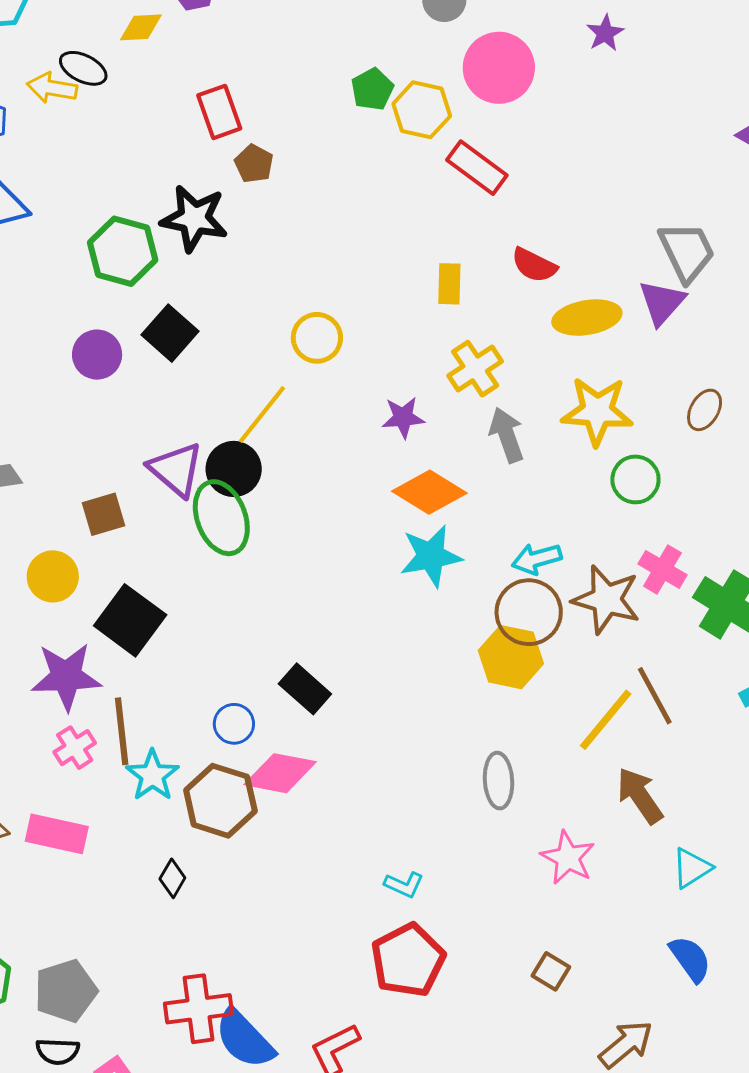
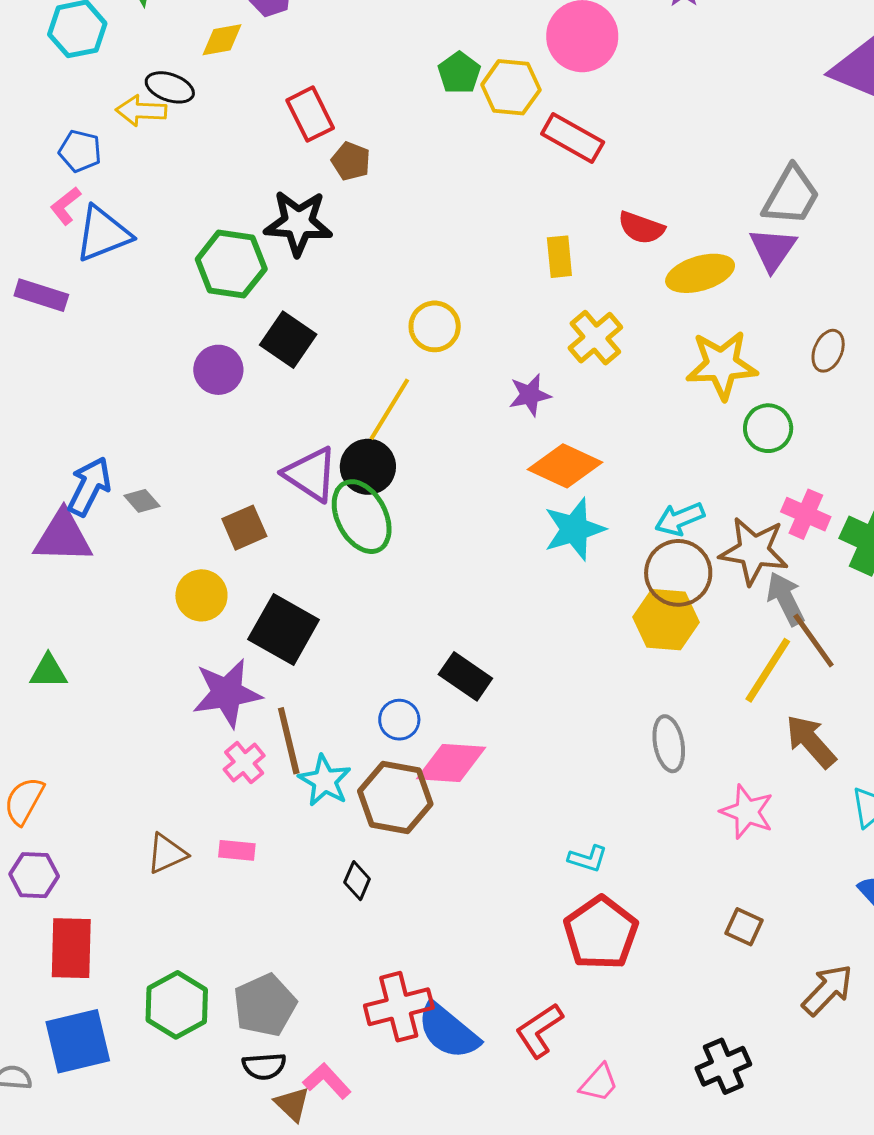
gray trapezoid: (687, 252) -> (791, 196), turned 62
gray arrow: (507, 435) -> (786, 599), moved
pink rectangle: (57, 834) -> (237, 850), size x0.6

